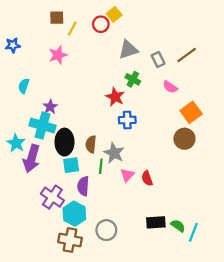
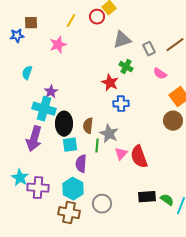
brown square: (57, 18) -> (31, 23), moved
cyan star: (16, 143) -> (20, 178), moved
red semicircle: (147, 178) -> (139, 157), size x1.6
purple cross: (52, 197) -> (38, 188), moved, turned -30

